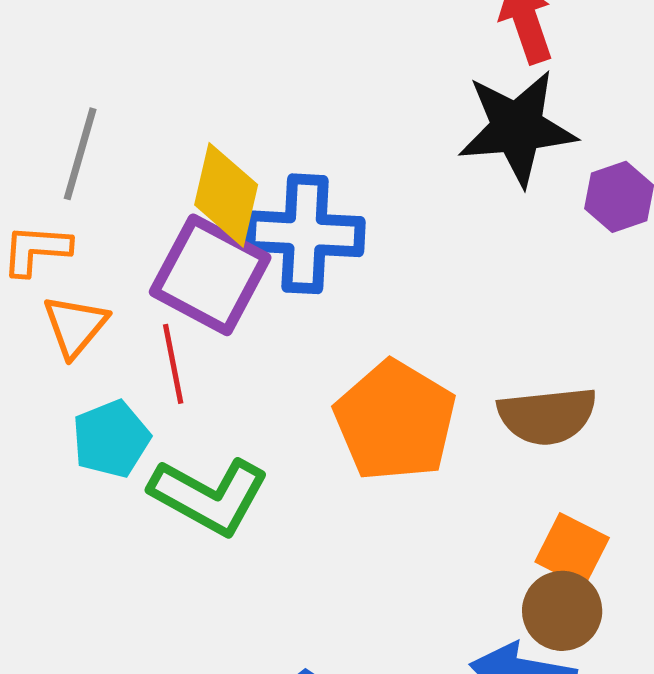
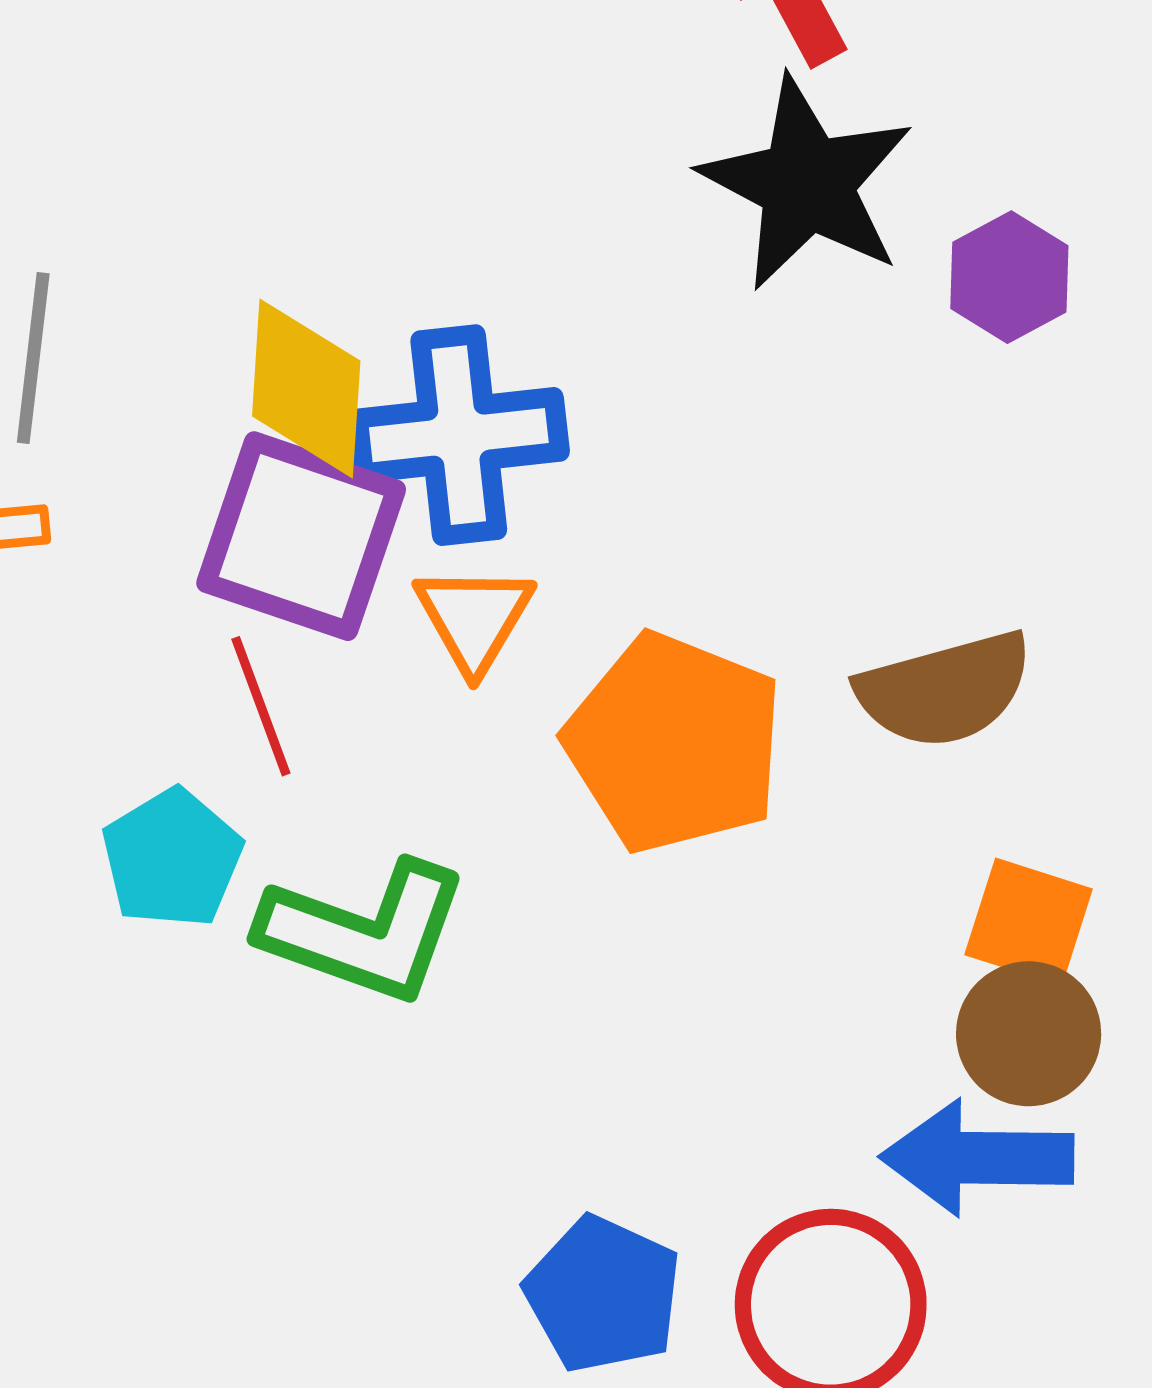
black star: (517, 128) -> (807, 184), turned -30
orange triangle: (75, 326) -> (474, 618), moved

